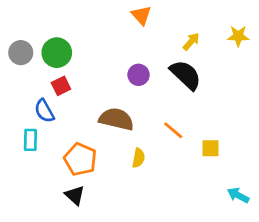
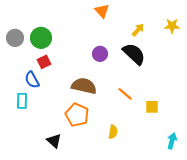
yellow semicircle: (139, 158) -> (113, 132), moved
orange pentagon: (80, 159) -> (77, 115), moved
cyan arrow: (238, 195) -> (172, 141), turned 77

